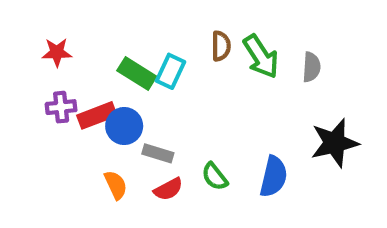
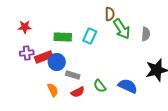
brown semicircle: (221, 46) -> (110, 14), moved
cyan rectangle: (170, 71) -> (90, 36), moved
green rectangle: (137, 73) -> (63, 37), turned -30
blue semicircle: (274, 177) -> (128, 86), turned -78

